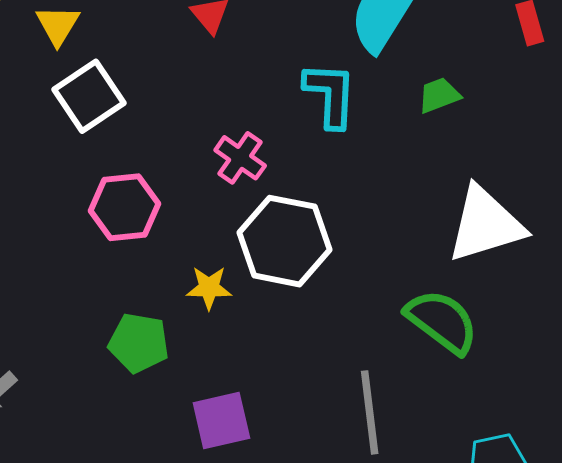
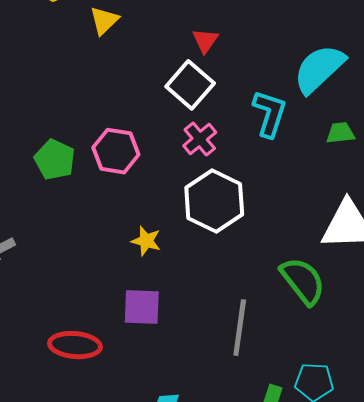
white square: (89, 96) -> (190, 85), moved, turned -30
yellow star: (209, 288) -> (146, 241), moved
green pentagon: (139, 343) -> (55, 160), moved

